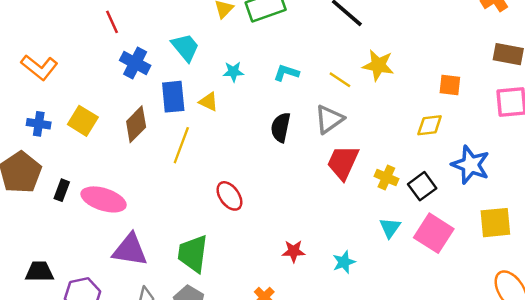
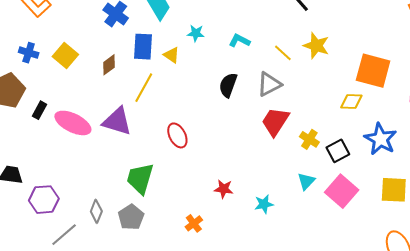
orange square: (450, 85) -> (373, 71), size x1.8
brown diamond: (136, 124) -> (109, 65), size x0.7
purple triangle: (130, 250) -> (117, 121), moved

